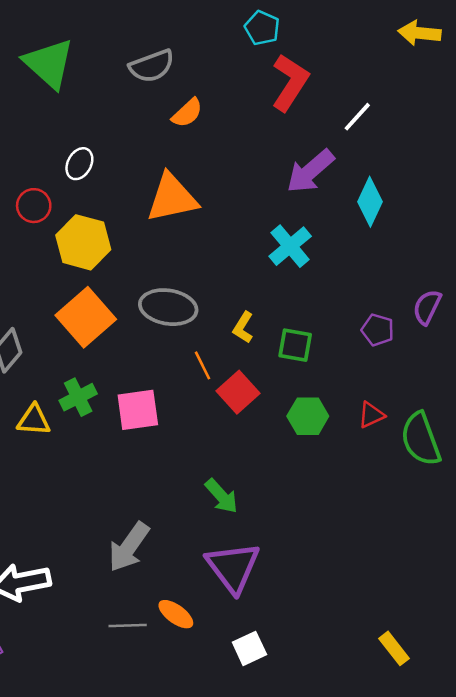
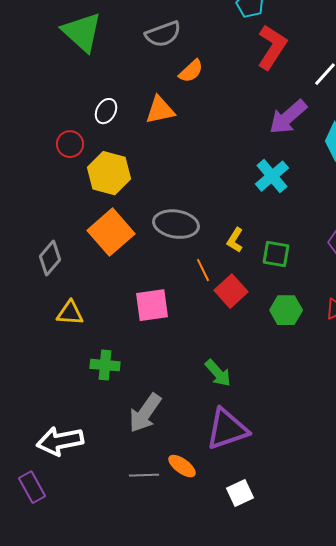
orange triangle: (172, 198) -> (160, 110), moved, size x0.7
green cross: (78, 397) -> (105, 365), moved, turned 32
purple triangle: (233, 567) -> (227, 429), turned 48

